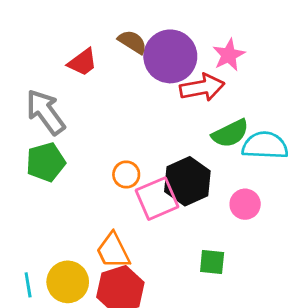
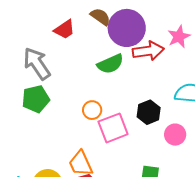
pink star: (229, 55) -> (179, 37), moved
green semicircle: (230, 133) -> (110, 64), moved
black hexagon: (187, 181) -> (149, 112), moved, size x0.7

